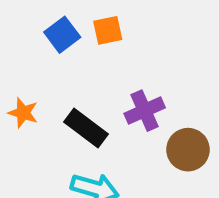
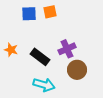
blue square: (62, 35) -> (29, 14), turned 35
brown circle: (188, 150) -> (77, 70), moved

